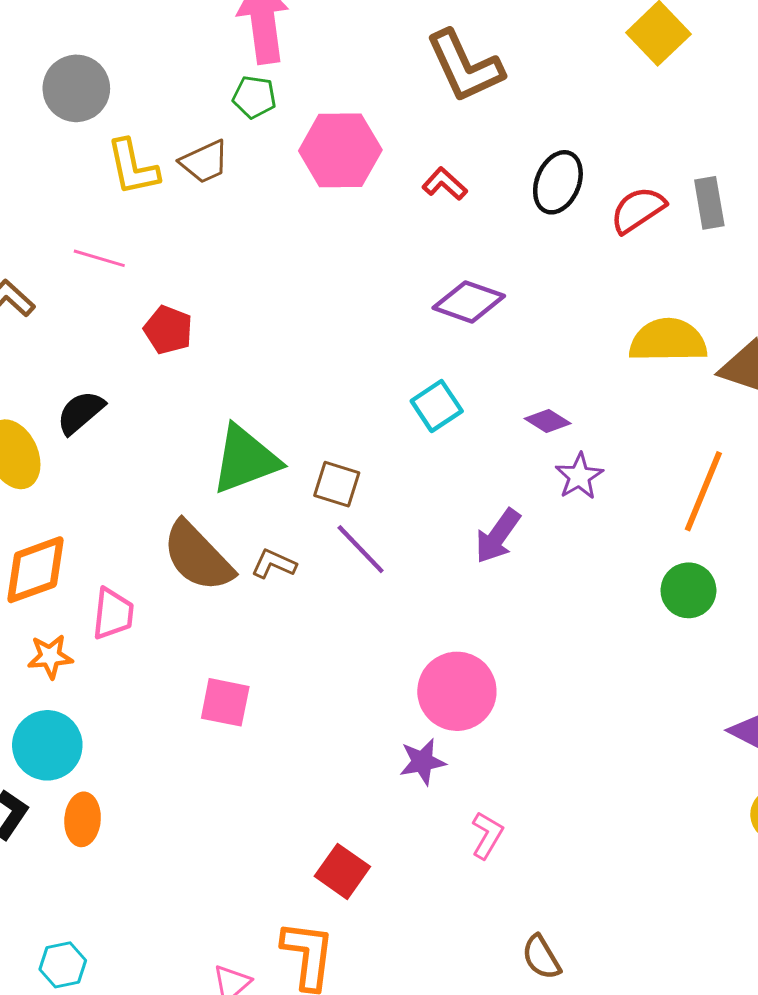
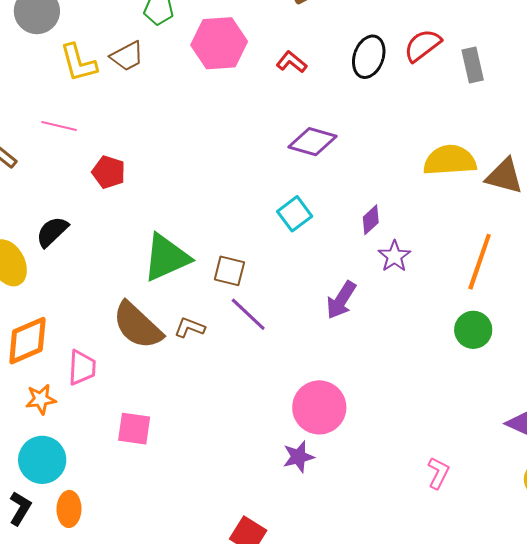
red semicircle: (638, 210) -> (423, 45), moved
purple diamond: (548, 421) -> (371, 220), turned -72
pink square: (225, 702) -> (134, 429), moved
pink L-shape: (487, 835) -> (438, 473), moved

